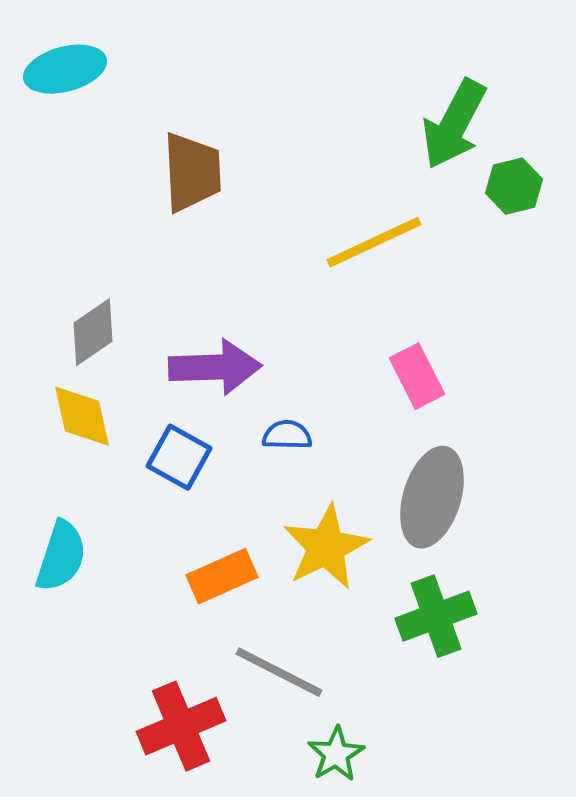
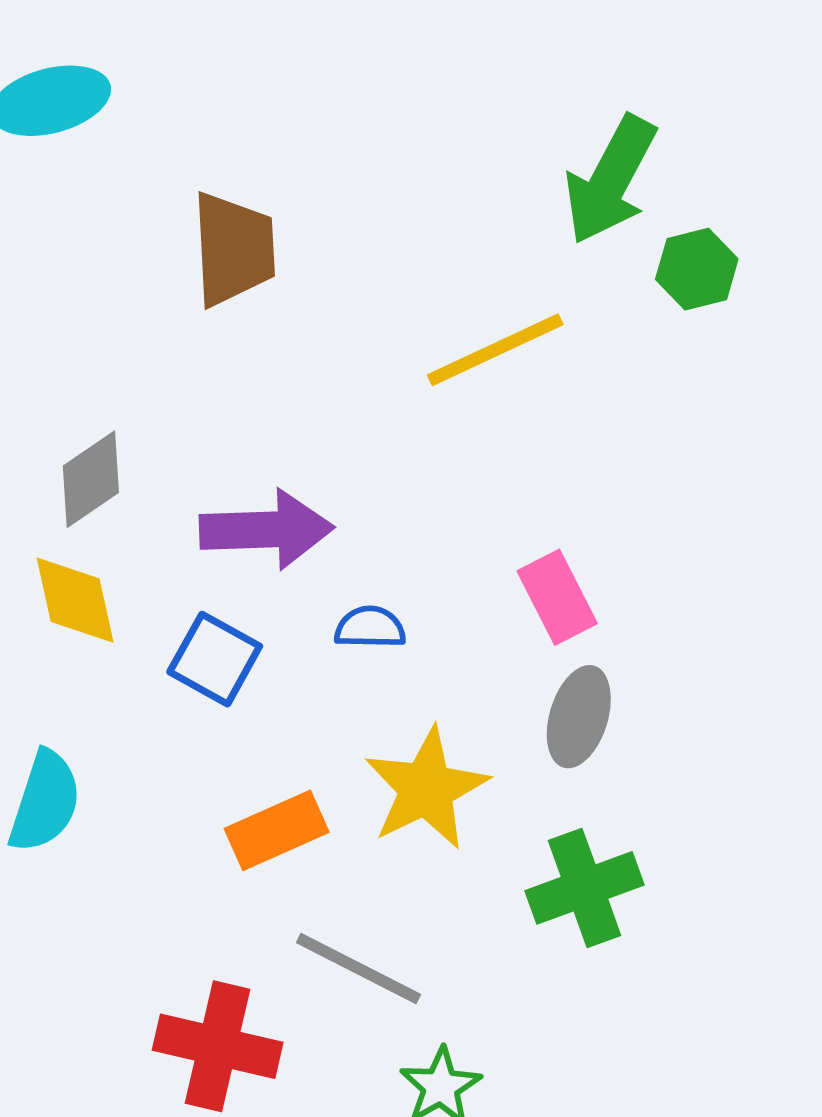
pink rectangle: (417, 376) -> (557, 597), moved
gray ellipse: (432, 497) -> (579, 717), size x0.7
red cross: (181, 726) -> (218, 1046), turned 36

